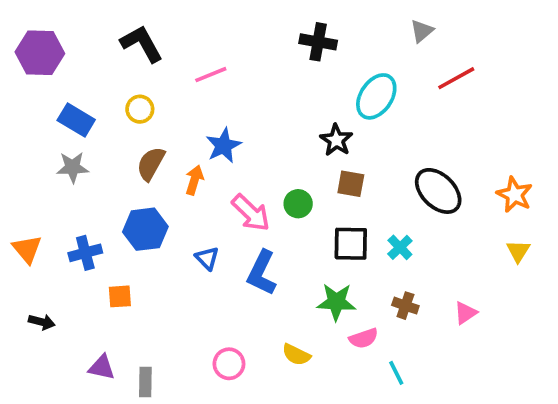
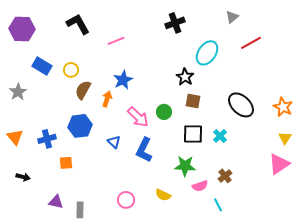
black cross: (318, 42) -> (175, 23), turned -30
yellow circle: (140, 109) -> (71, 70), moved
gray star: (73, 167) -> (18, 92), moved, turned -30
brown cross: (405, 306) -> (225, 176), moved, turned 32
pink triangle: (465, 313) -> (279, 164), moved, size x1.6

